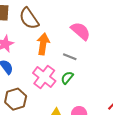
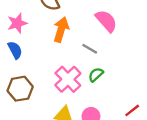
pink cross: (44, 77) -> (68, 79), moved
green semicircle: (67, 78) -> (96, 75), moved

